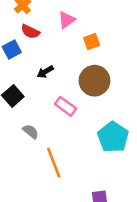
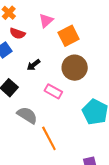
orange square: (92, 41) -> (69, 36), size x1.5
gray semicircle: (31, 131) -> (27, 115), size x1.5

